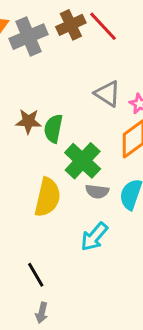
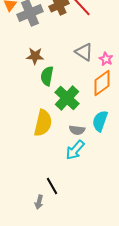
brown star: (28, 121) -> (35, 56), moved
gray semicircle: (97, 191) -> (77, 130), moved
black line: (36, 275) -> (52, 186), moved

